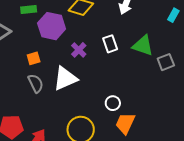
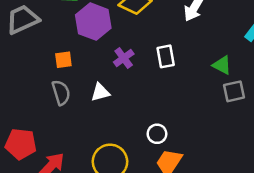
green triangle: (143, 46) -> (222, 65), moved, size x0.7
white triangle: (65, 78) -> (100, 92), size x0.6

